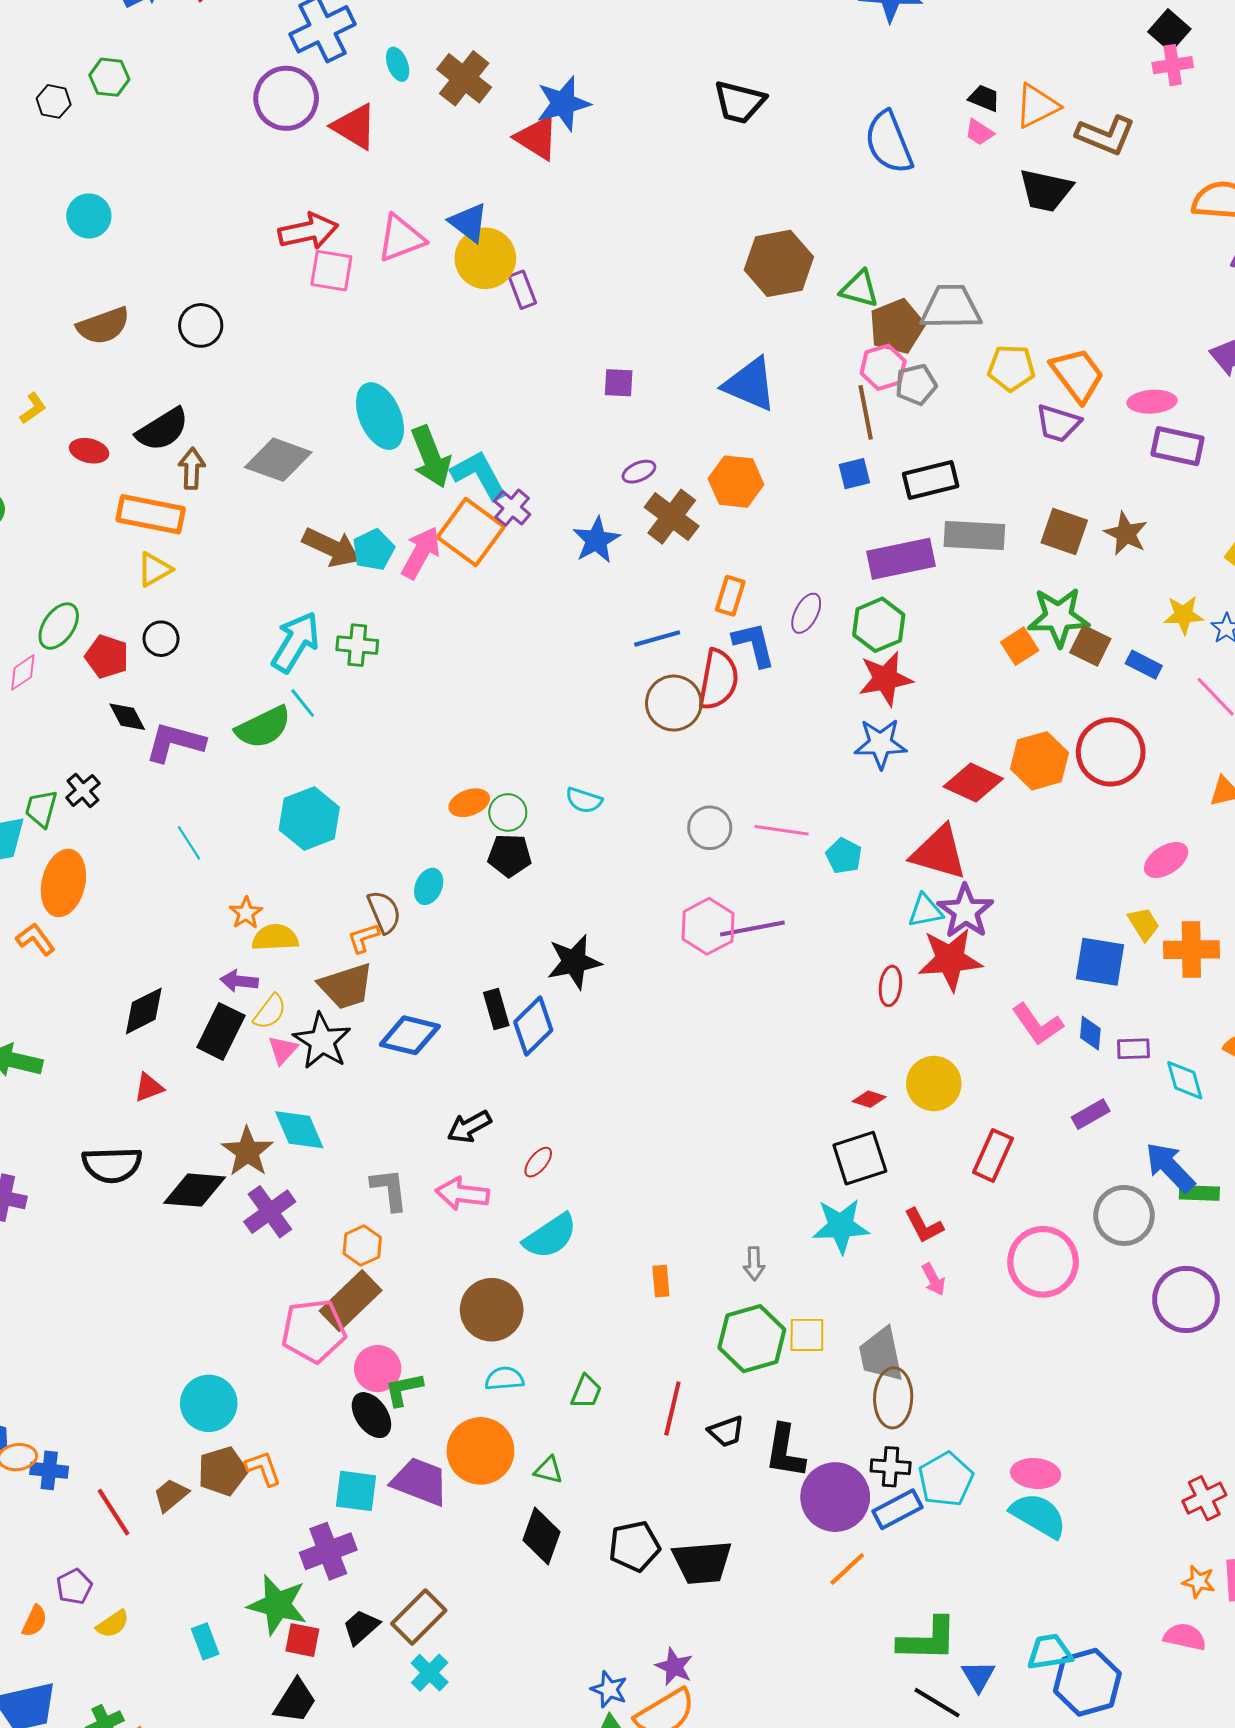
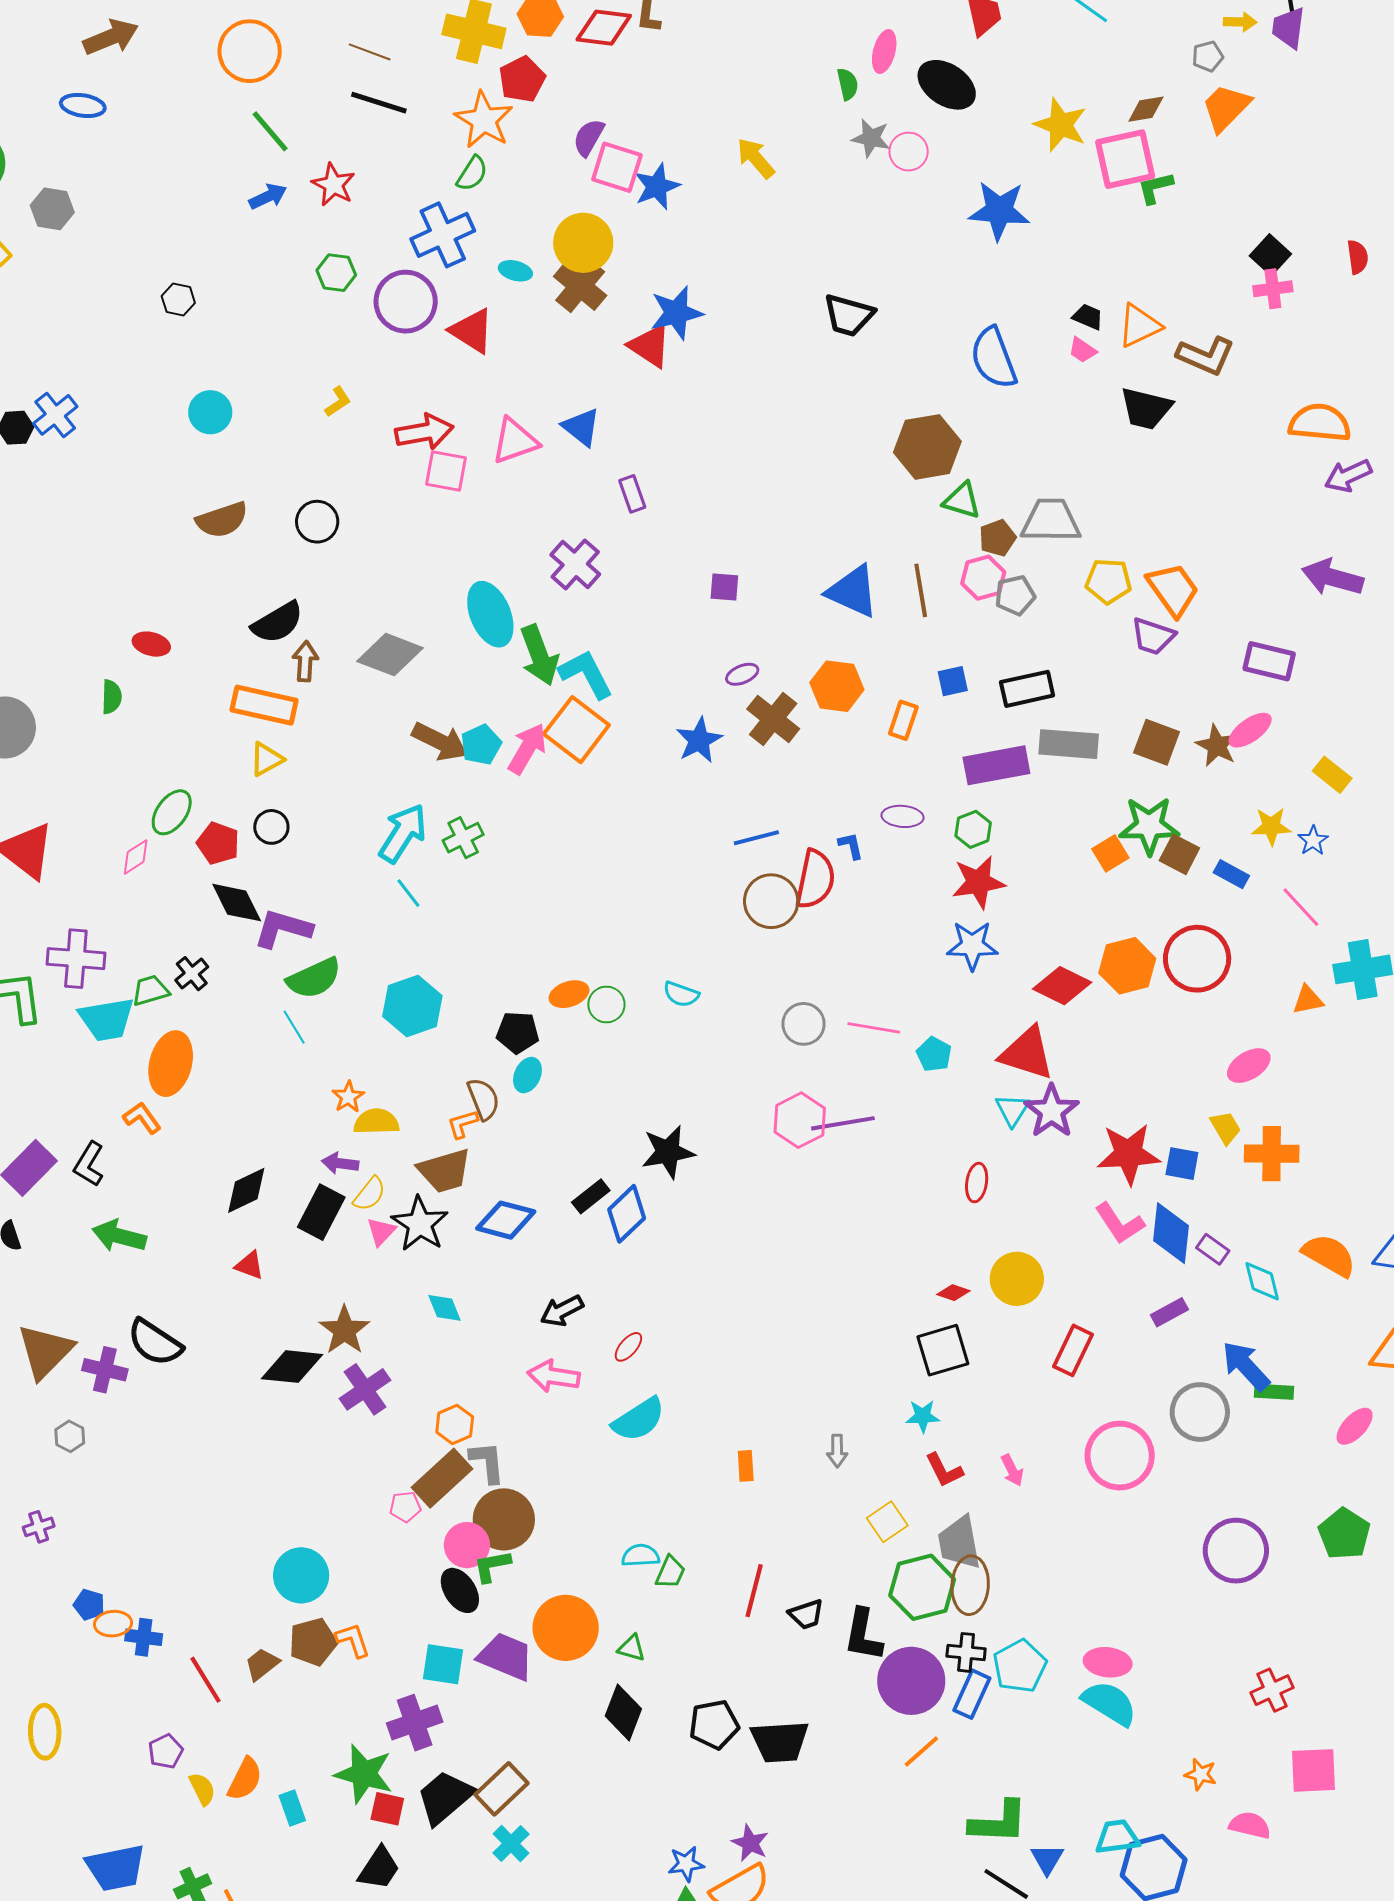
cyan ellipse: (398, 64) -> (515, 271), turned -56
green hexagon: (109, 77) -> (336, 273), moved
yellow circle: (485, 258) -> (583, 243), moved
brown hexagon: (779, 263) -> (927, 447), moved
brown pentagon: (897, 326) -> (997, 538), size x0.7
pink ellipse: (1152, 402) -> (1250, 730), moved, turned -33
yellow L-shape: (33, 408) -> (338, 402), moved
brown line: (866, 412) -> (921, 590), moved
red ellipse: (89, 451) -> (151, 644), moved
purple cross: (512, 508) -> (575, 564), moved, size x1.4
orange rectangle: (730, 596) -> (903, 720), moved
purple ellipse: (806, 613) -> (903, 816), turned 66
green hexagon: (879, 625) -> (973, 829), size x0.7
blue L-shape: (754, 644) -> (851, 846), size x0.6
green cross: (357, 645) -> (463, 838), turned -33
black diamond: (127, 717) -> (237, 903), size x1.4
green semicircle: (263, 727) -> (314, 978), moved
green trapezoid: (41, 809) -> (150, 990), turned 57
black pentagon: (510, 855) -> (518, 1032), moved
cyan triangle: (925, 911) -> (1012, 1110), turned -48
red star: (950, 959) -> (1128, 1154), moved
blue square: (1100, 962) -> (1182, 1164), size x0.7
black rectangle: (496, 1009) -> (591, 1196), turned 66
blue diamond: (1090, 1033) -> (1171, 1233), size x1.8
purple rectangle: (1133, 1049) -> (1213, 1249), turned 36
red triangle: (149, 1087) -> (250, 1265), turned 40
cyan diamond: (299, 1130) -> (445, 1308), moved, size x0.7
black semicircle: (112, 1165) -> (155, 1343), moved, turned 34
gray L-shape: (389, 1189) -> (487, 1462), moved
cyan star: (841, 1226) -> (923, 1416), size x0.6
red L-shape: (924, 1226) -> (944, 1470), moved
purple circle: (1186, 1299) -> (1236, 1551), moved
brown circle: (492, 1310) -> (504, 1519), moved
pink pentagon: (314, 1331) -> (405, 1507), size x0.5
yellow square: (807, 1335) -> (887, 1522), turned -36
green hexagon: (752, 1339) -> (922, 1587), moved
cyan semicircle: (504, 1379) -> (641, 1556), moved
blue rectangle: (898, 1509) -> (972, 1694), turned -39
orange star: (1199, 1582) -> (1201, 1774), moved
orange semicircle: (35, 1621) -> (245, 1779), moved, size x1.4
yellow semicircle: (113, 1624) -> (202, 1789), turned -84
black trapezoid: (361, 1627) -> (445, 1797), size x1.6
blue star: (609, 1689) -> (686, 1864), turned -30

